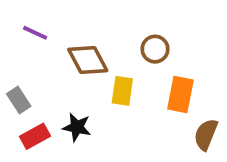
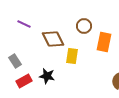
brown circle: (155, 49) -> (84, 26), moved
orange rectangle: (180, 95) -> (104, 42), moved

